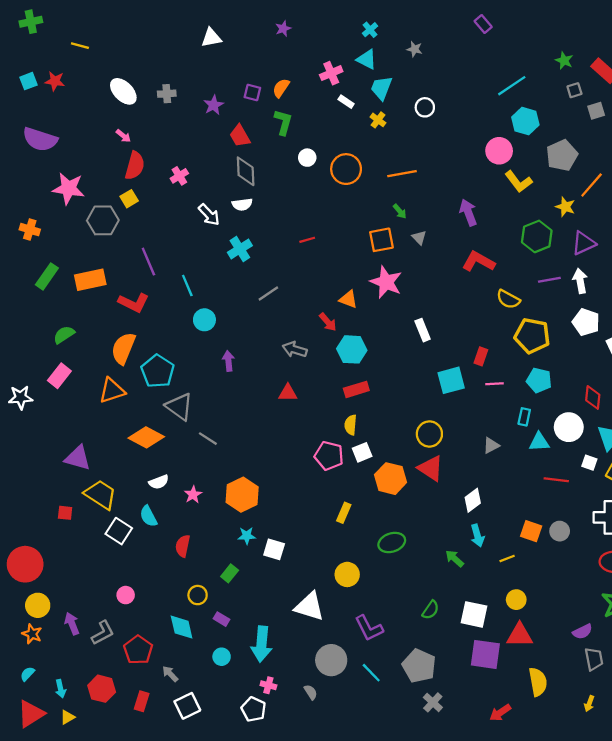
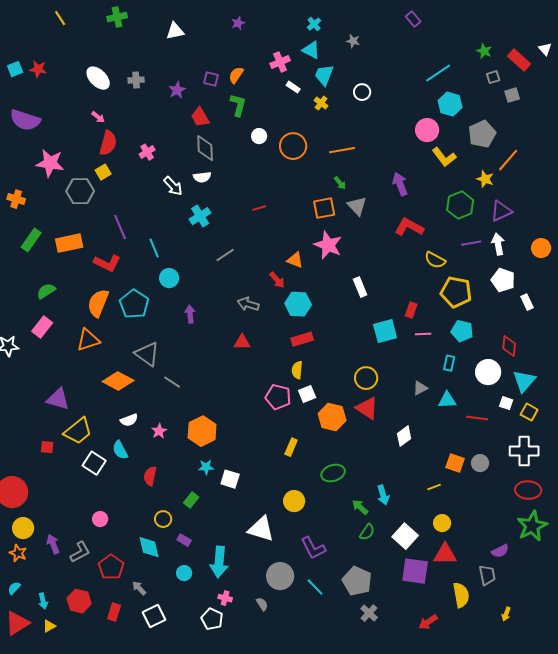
green cross: (31, 22) -> (117, 17), moved
yellow line: (80, 46) -> (60, 18), moved, turned 42
gray triangle: (419, 238) -> (357, 206), size x1.5
cyan pentagon: (158, 371) -> (134, 304), moved
cyan triangle: (539, 442) -> (447, 400), moved
yellow trapezoid: (101, 495) -> (78, 431), turned 108
cyan arrow: (477, 536) -> (383, 495), moved
green arrow: (455, 558) -> (360, 507), moved
white square: (474, 614) -> (405, 536), turned 30
gray trapezoid: (594, 659) -> (487, 575), moved

